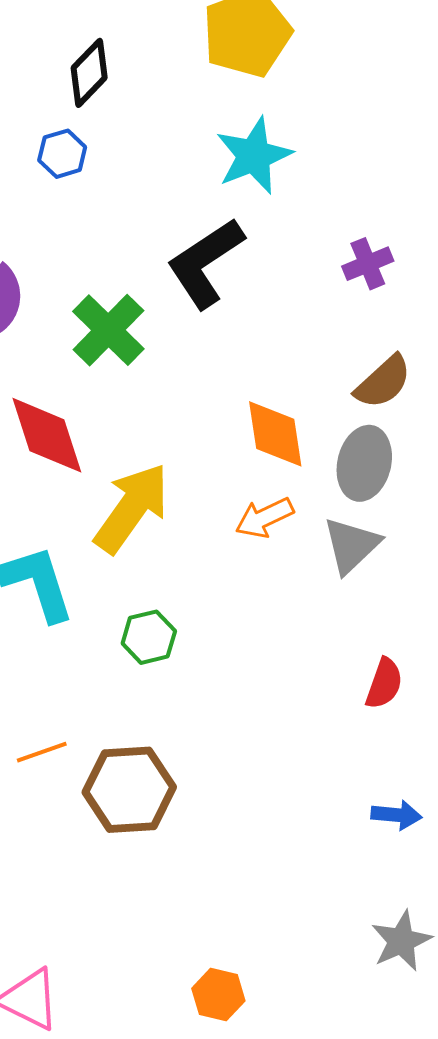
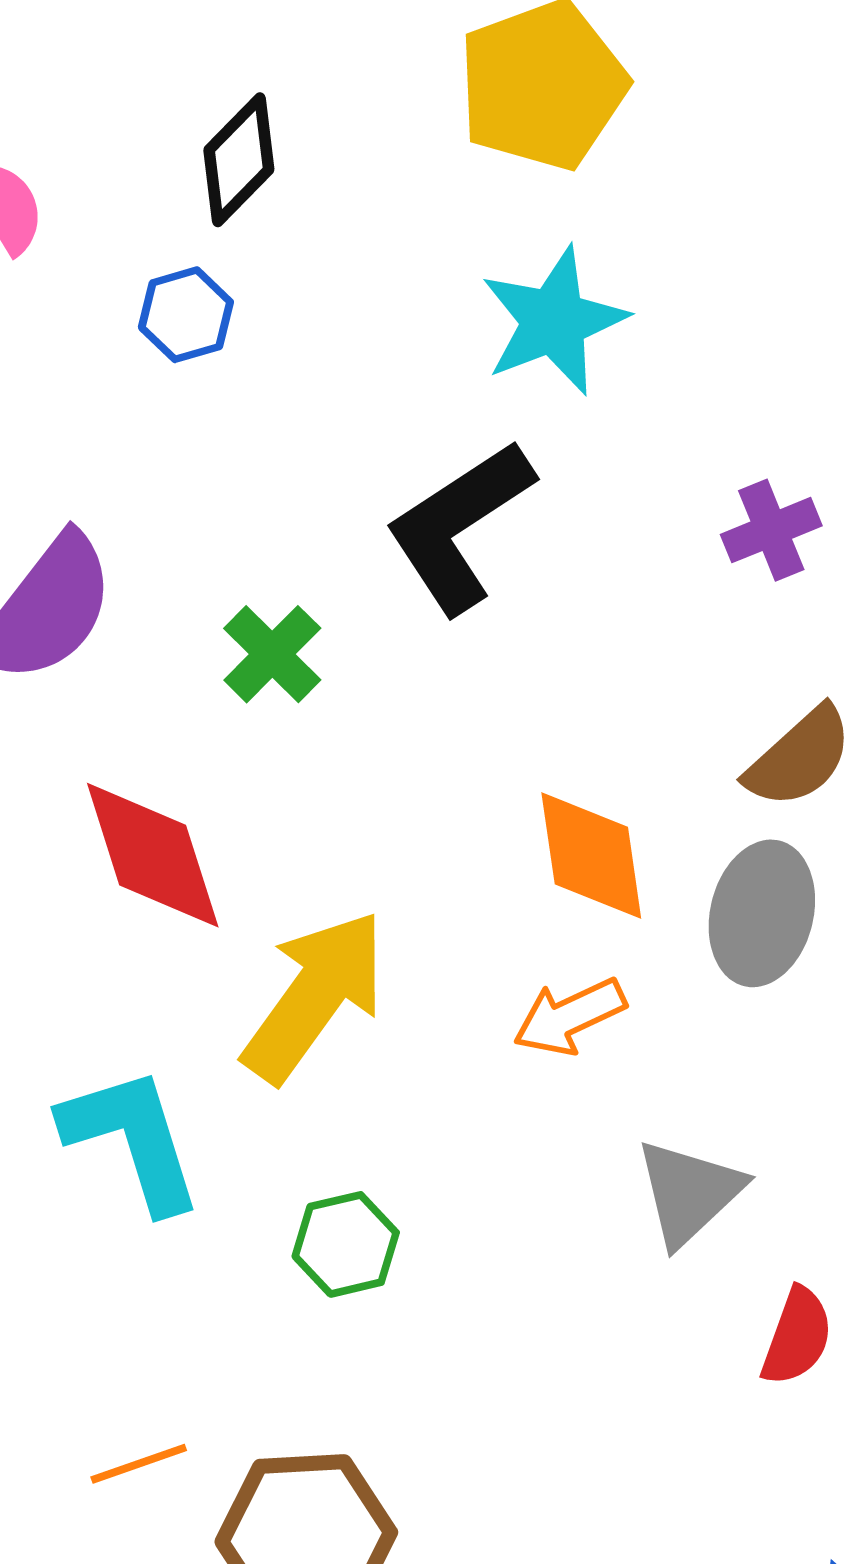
green cross: (108, 330) -> (272, 654), size x0.7
gray triangle: (351, 545) -> (689, 1193), moved

